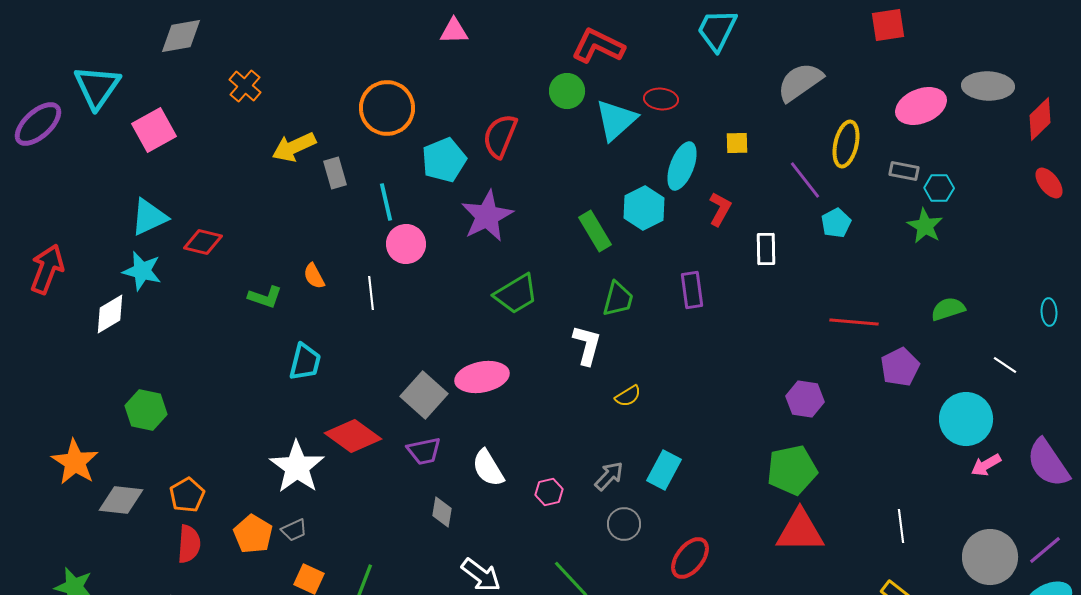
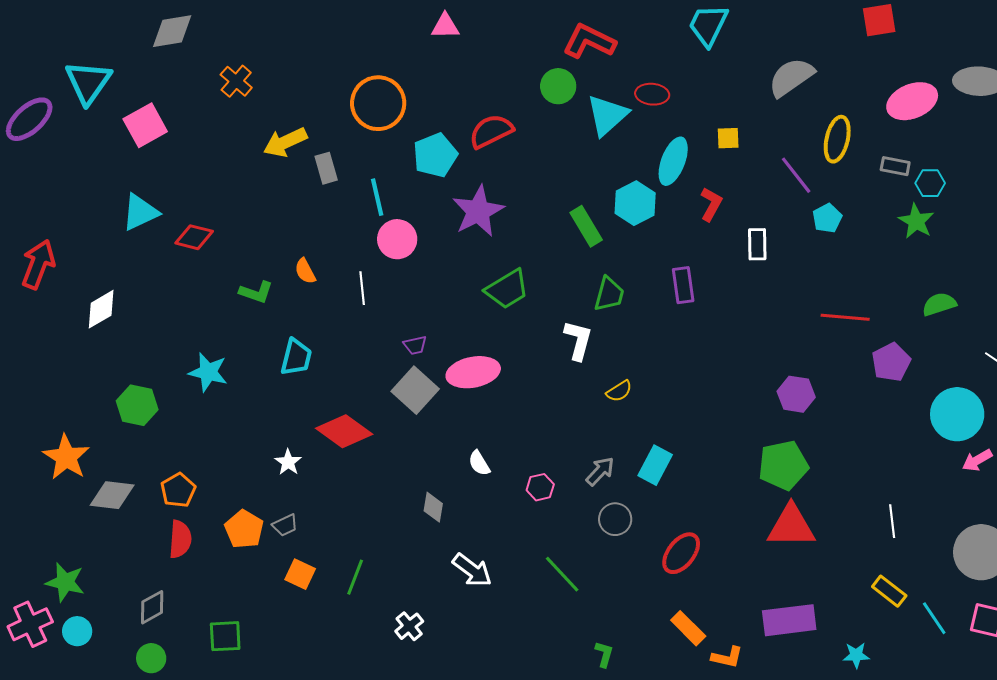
red semicircle: (500, 136) -> (491, 131), turned 42
cyan star: (142, 271) -> (208, 372), moved
purple trapezoid: (424, 451) -> (415, 345), moved, size x0.7
white star: (297, 467) -> (288, 462), size x0.5
white semicircle: (488, 468) -> (479, 463), size x0.7

